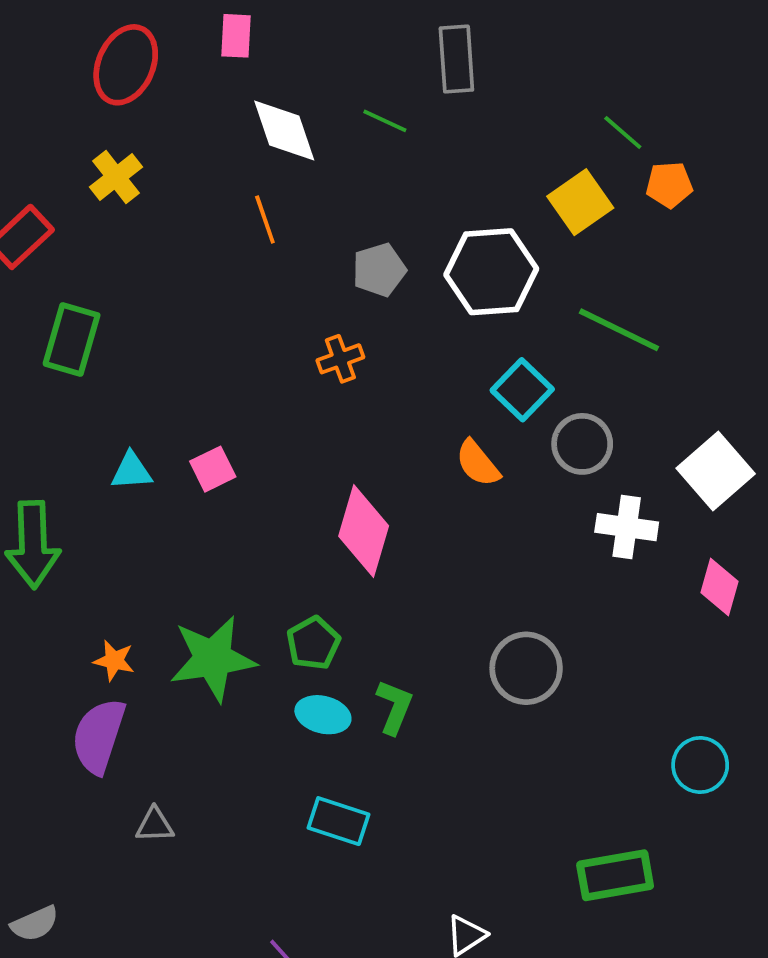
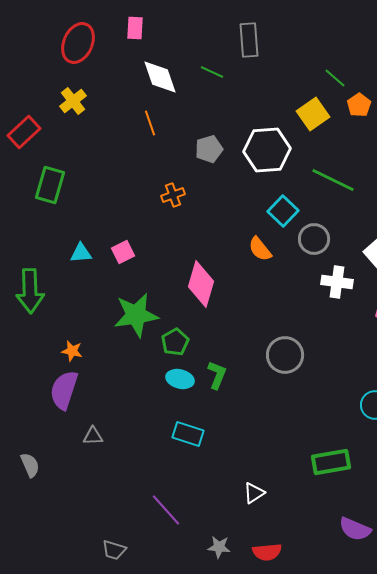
orange pentagon: (669, 185) -> (359, 105), turned -30
orange cross: (340, 359) -> (173, 195), moved
green star: (213, 659) -> (136, 315), moved
gray semicircle: (35, 924) -> (30, 465), moved, turned -90

